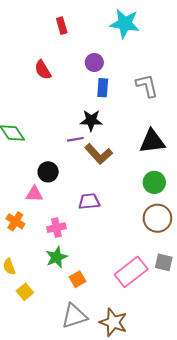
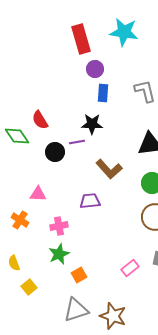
red rectangle: (62, 26) -> (81, 39), moved, size x1.8
red semicircle: (43, 70) -> (40, 120), moved
brown L-shape: (99, 154) -> (109, 169), moved
black circle: (48, 172) -> (55, 152), moved
pink rectangle: (131, 272) -> (130, 268), size x0.6

